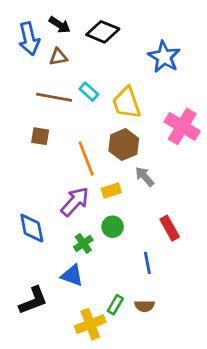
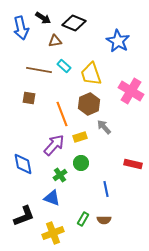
brown triangle: (58, 57) -> (55, 41), moved
red rectangle: (170, 228) -> (133, 164), moved, turned -48
yellow cross: (90, 324) -> (53, 233), moved

